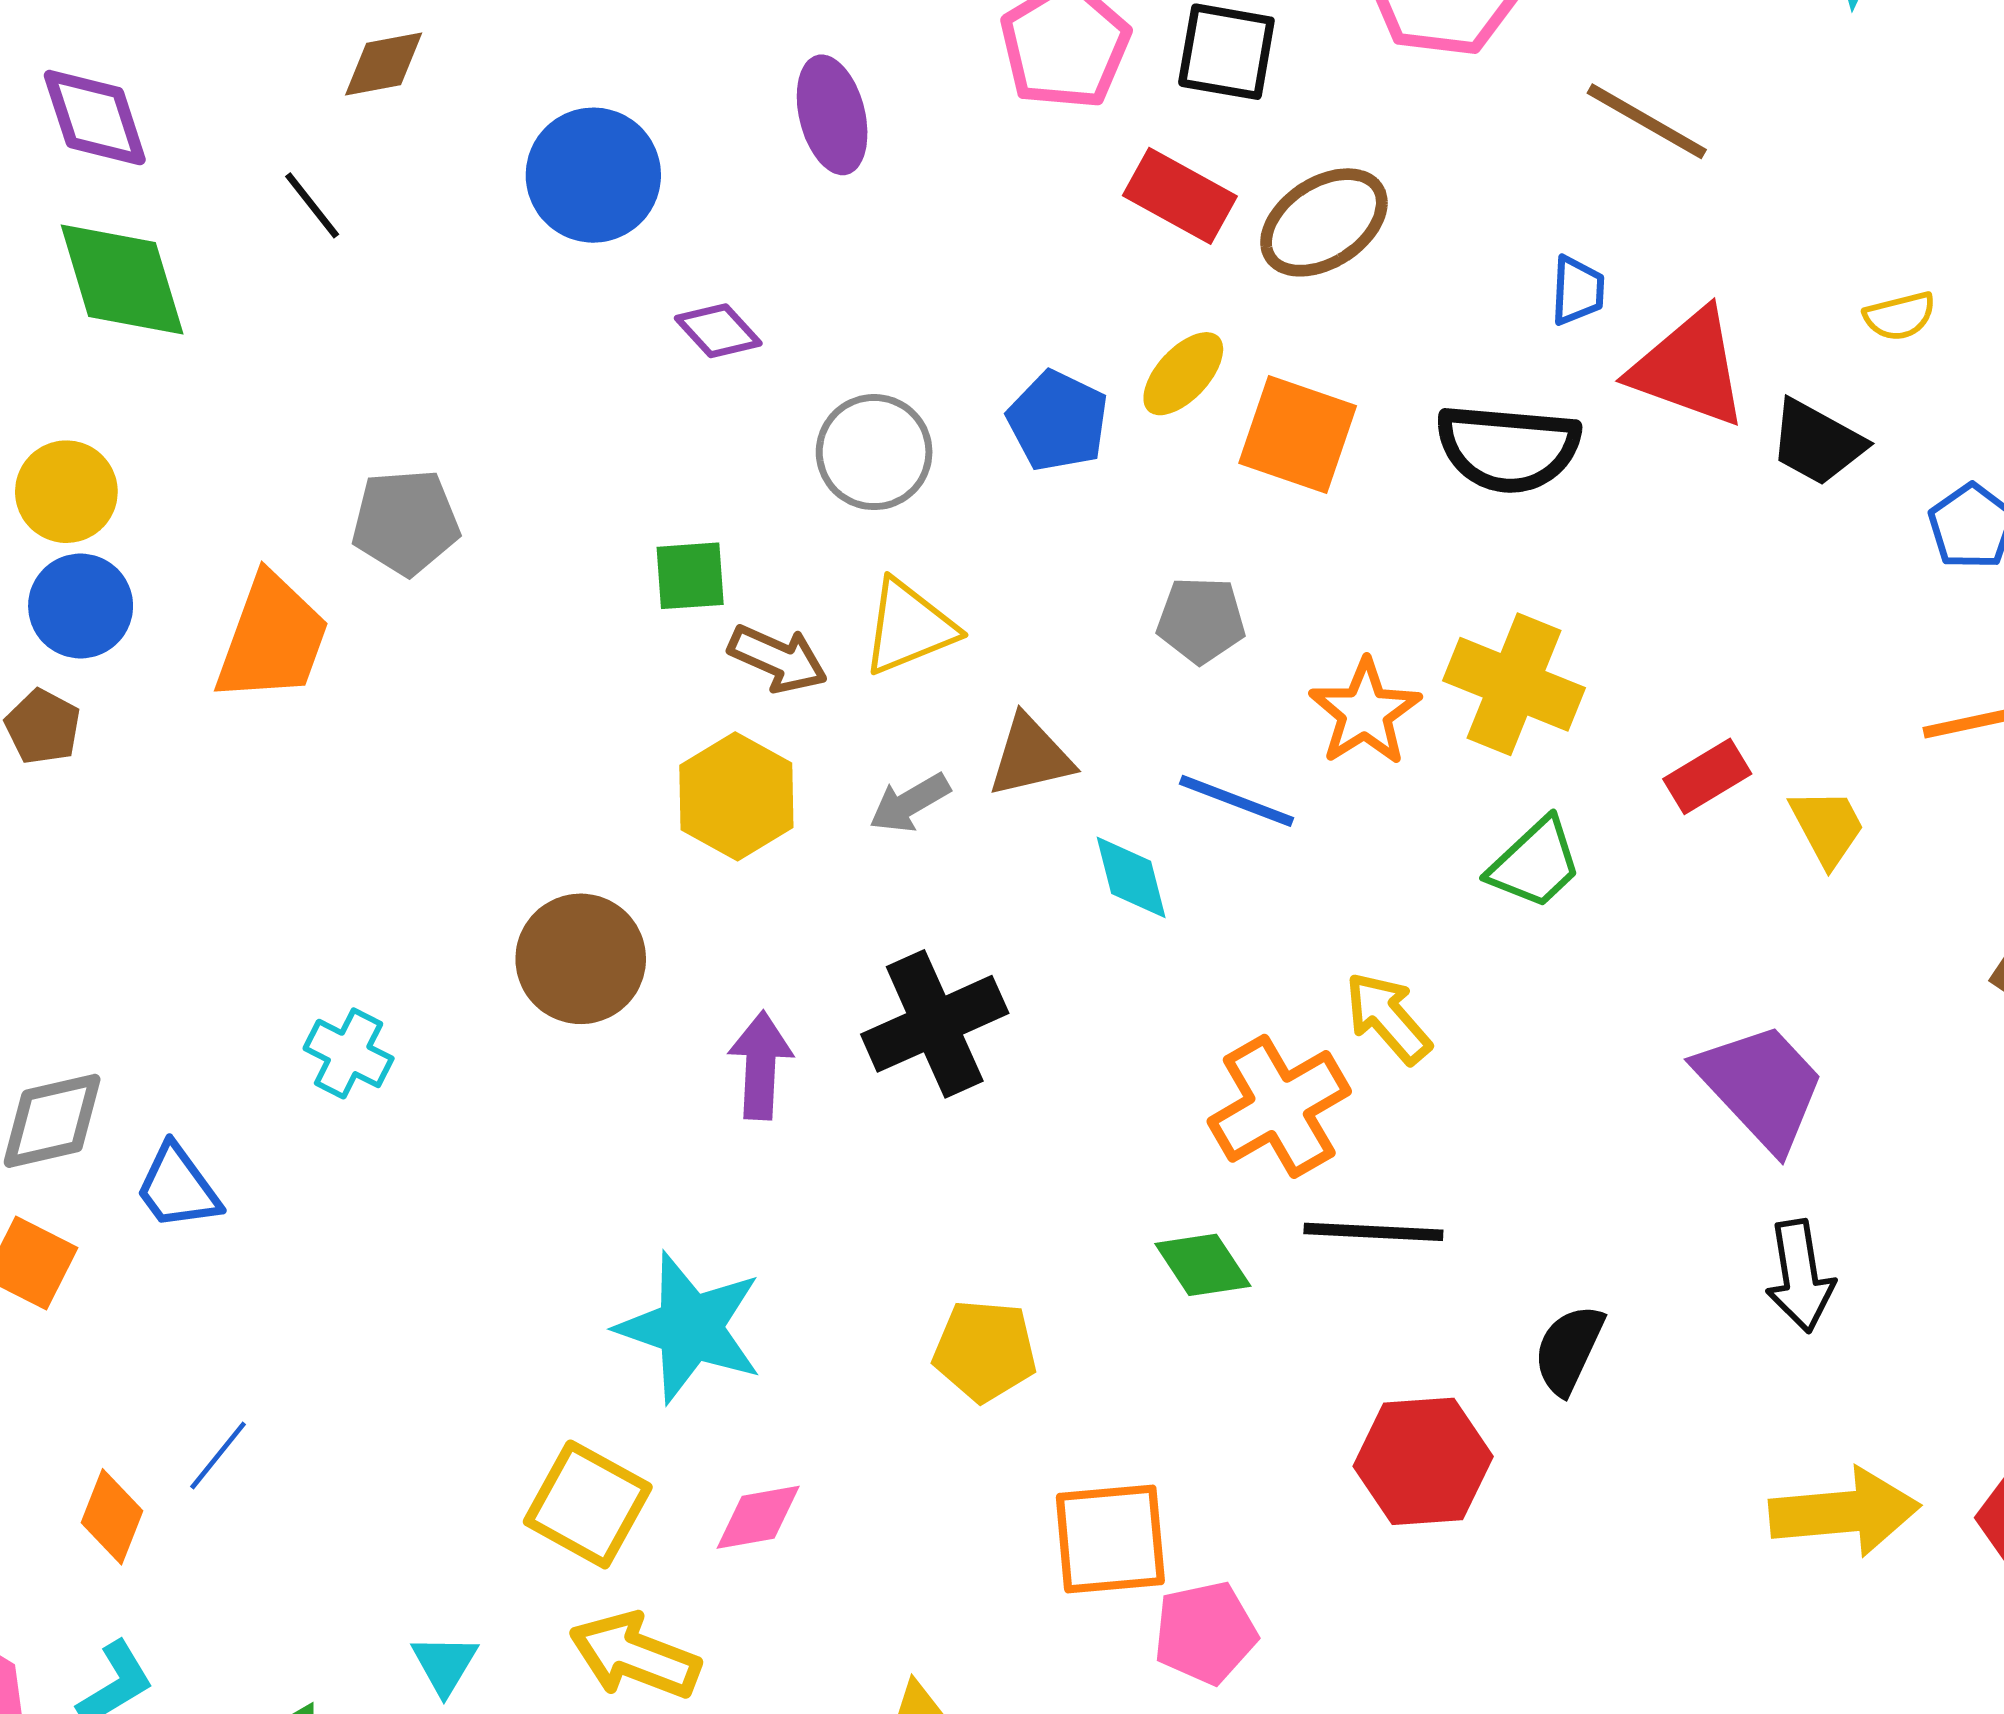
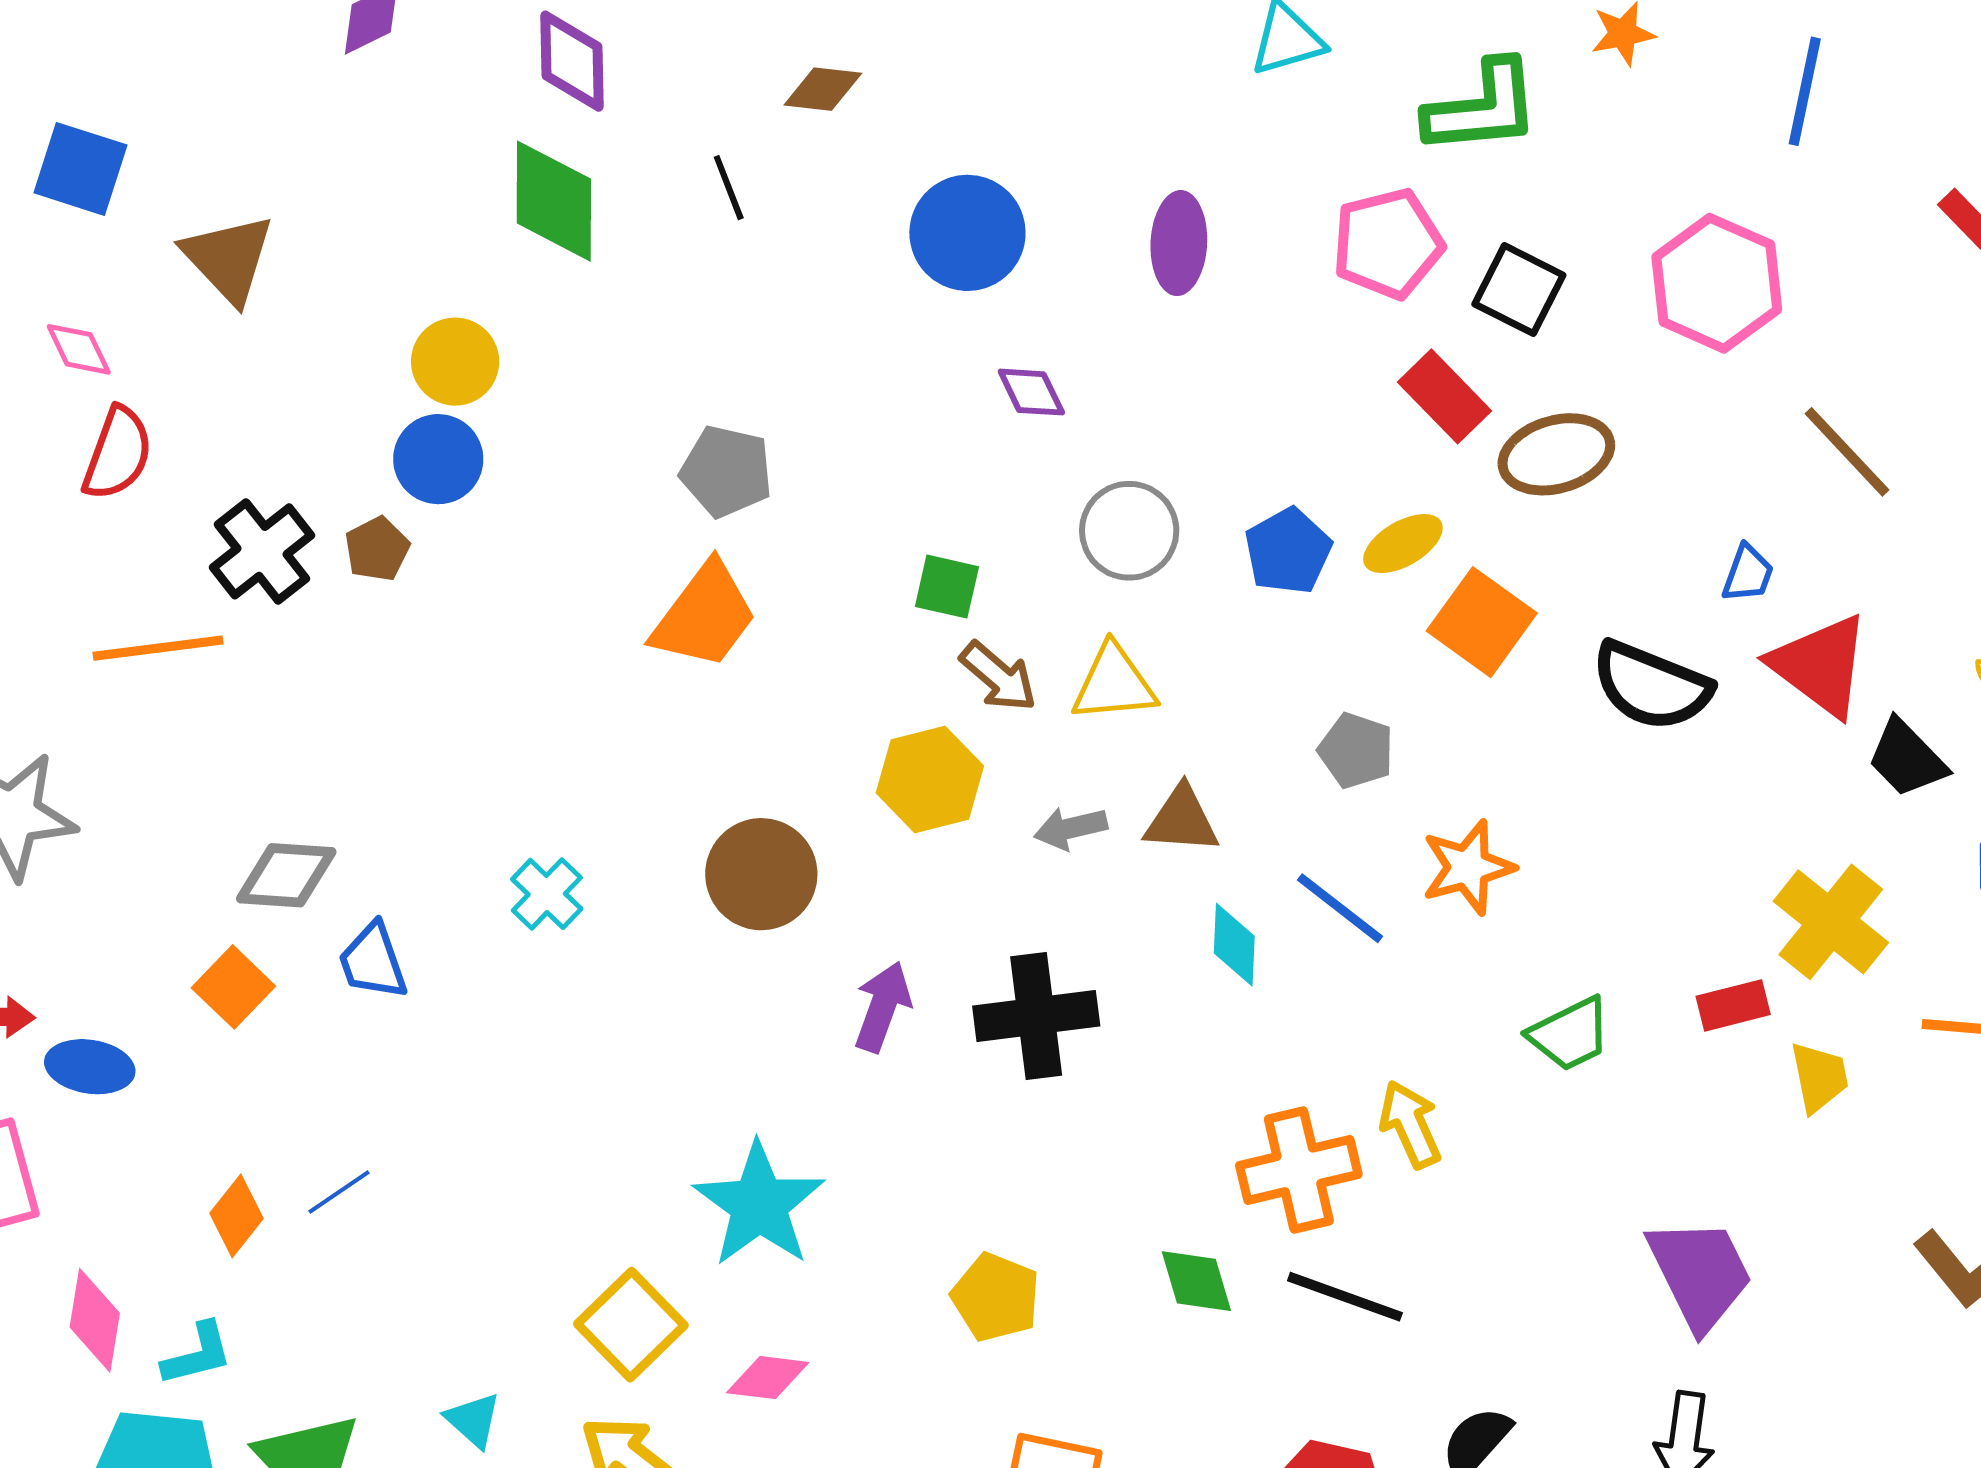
orange trapezoid: (272, 638) -> (704, 616), moved
yellow cross: (1514, 684) -> (1831, 922), moved
cyan triangle: (445, 1664) -> (473, 1420), turned -36

